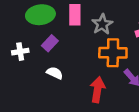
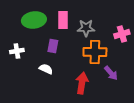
gray star: (102, 24) -> (86, 28), turned 30
purple rectangle: (50, 43) -> (53, 46), moved, turned -32

